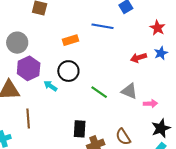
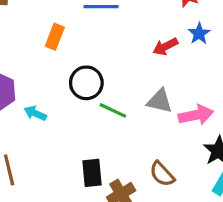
orange rectangle: (71, 40) -> (55, 37), turned -42
black circle: (68, 71) -> (86, 83), moved
pink arrow: (150, 104) -> (196, 115), size x1.5

